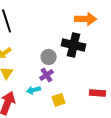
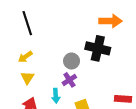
cyan arrow: (34, 90) -> (56, 96), turned -80

